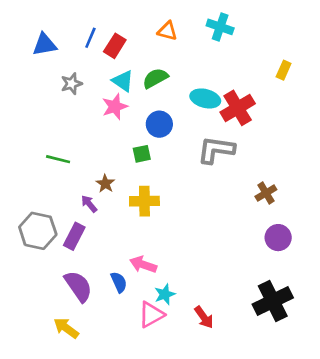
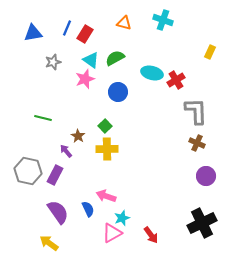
red cross: (238, 108) -> (176, 80), size x0.7
gray L-shape: (216, 150) -> (196, 111), moved, turned 80
green square: (142, 154) -> (105, 126), moved, turned -32
brown cross: (266, 193) -> (197, 143), turned -35

